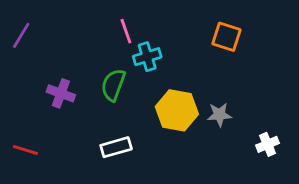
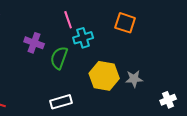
orange square: (226, 37) -> (125, 23), moved
purple cross: (61, 93) -> (34, 43), moved

